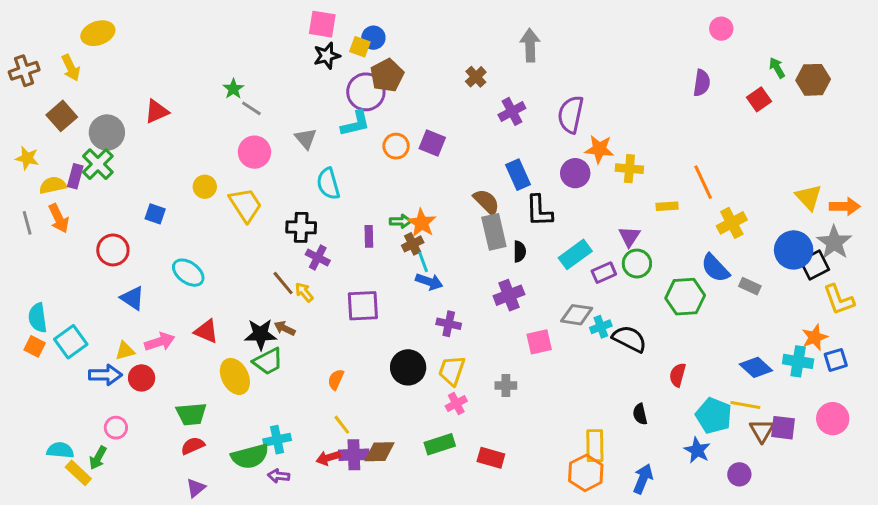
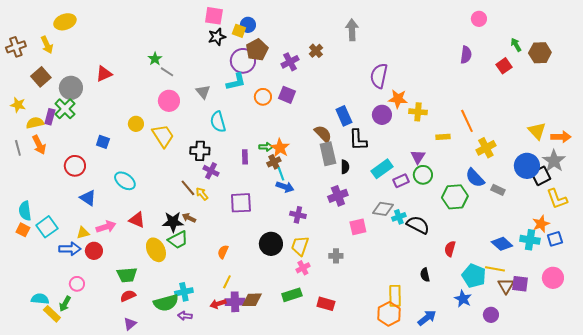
purple cross: (512, 111) -> (290, 62), moved
yellow line: (342, 425) -> (227, 282), turned 64
blue arrow: (643, 479) -> (427, 318), turned 30

